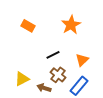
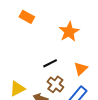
orange rectangle: (28, 26) -> (27, 17), moved

